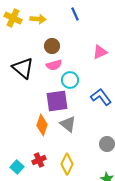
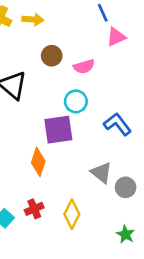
blue line: (75, 14) -> (103, 13), moved
pink triangle: (100, 52) -> (116, 37), moved
pink semicircle: (54, 65) -> (84, 66), moved
gray triangle: (68, 124) -> (101, 173), moved

